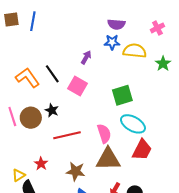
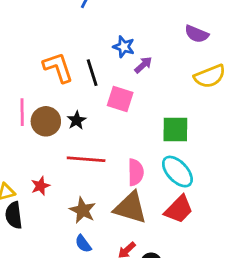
blue star: (112, 42) -> (124, 47), moved
yellow semicircle: (135, 51) -> (210, 76), turned 135
pink square: (77, 86) -> (120, 99), turned -30

